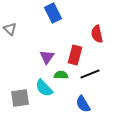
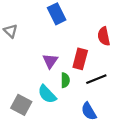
green semicircle: (61, 75) -> (65, 80), turned 88
gray square: (20, 98) -> (21, 105), turned 36

